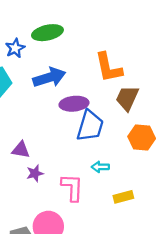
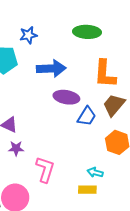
green ellipse: (47, 33) -> (87, 32), moved
blue trapezoid: (90, 126) -> (87, 116), moved, size x0.7
cyan arrow: (100, 167) -> (95, 172), moved

